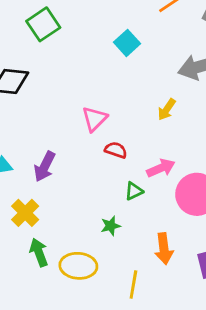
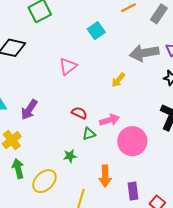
pink triangle: (94, 119) -> (68, 66), moved
red semicircle: (116, 150) -> (79, 113), moved
yellow ellipse: (78, 266) -> (44, 181), turned -55

